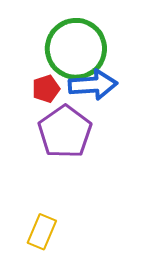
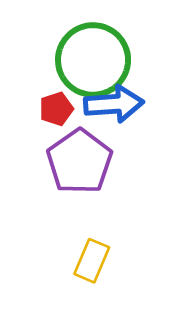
yellow rectangle: (42, 232) -> (92, 261), moved

